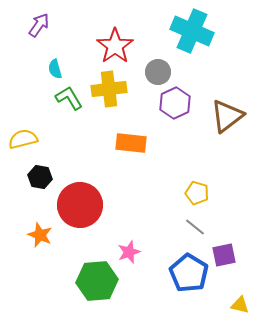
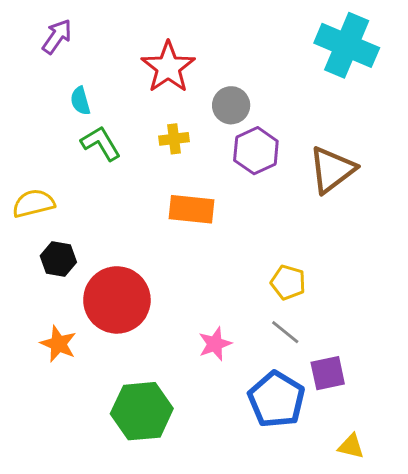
cyan cross: (192, 31) -> (347, 45), moved
yellow cross: (109, 89) -> (174, 139), moved, size x0.6
pink star: (129, 252) -> (215, 344), moved

